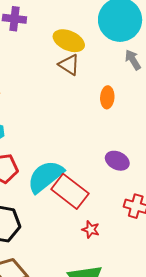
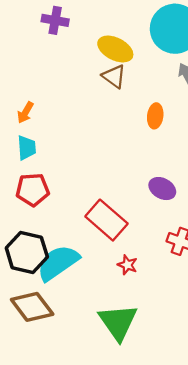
cyan semicircle: (45, 177) -> (58, 263), moved

